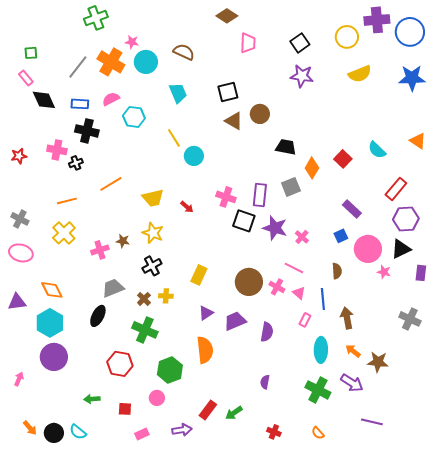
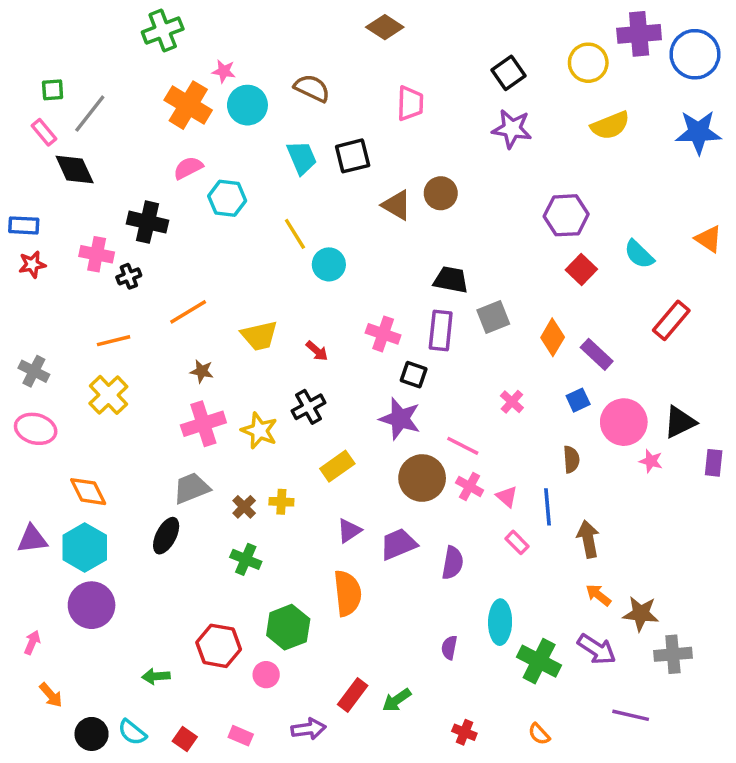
pink trapezoid: (248, 43) -> (410, 103), moved
gray line: (78, 67) -> (90, 114), moved
black square: (228, 92) -> (353, 156), moved
blue rectangle: (80, 104) -> (24, 225), moved
black trapezoid: (286, 147) -> (451, 280), moved
orange diamond: (312, 168) -> (553, 337), moved
purple hexagon: (406, 219) -> (566, 215), moved
black square: (244, 221) -> (414, 375), size x0.7
purple star: (275, 228) -> (400, 419), moved
yellow star: (153, 233) -> (259, 431), moved
brown star: (123, 241) -> (202, 371), moved
pink cross: (100, 250) -> (203, 424), moved, size x1.4
black cross: (152, 266) -> (309, 407), moved
pink line: (294, 268) -> (463, 446), moved
yellow rectangle: (199, 275) -> (337, 466), turned 30
purple triangle: (17, 302) -> (32, 539), moved
gray cross: (410, 319) -> (673, 654), moved, turned -30
pink rectangle: (305, 320) -> (517, 542), turned -72
green cross: (145, 330) -> (246, 559), size x0.7
cyan ellipse: (321, 350) -> (500, 622), moved
red hexagon: (120, 364) -> (219, 646), moved
red square: (125, 409) -> (185, 739), moved, turned 32
orange arrow: (30, 428) -> (51, 695), moved
pink rectangle: (142, 434) -> (241, 736), turned 48

